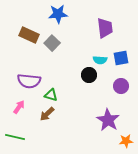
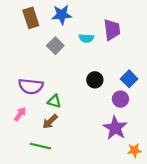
brown rectangle: (29, 35) -> (31, 18), moved, turned 48
blue square: (121, 58) -> (129, 79), moved, turned -35
cyan semicircle: (100, 60) -> (86, 38), moved
purple circle: (121, 86) -> (120, 99), moved
green line: (15, 137) -> (40, 146), moved

